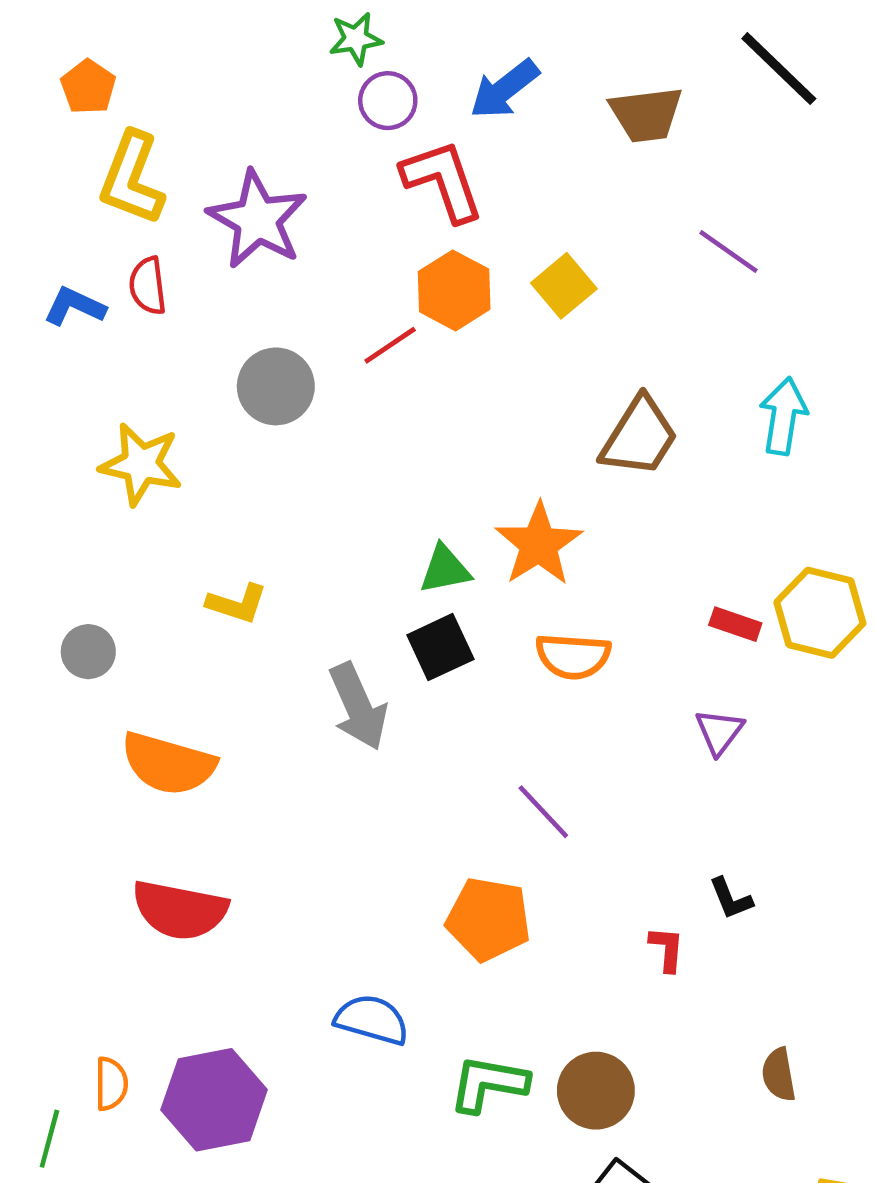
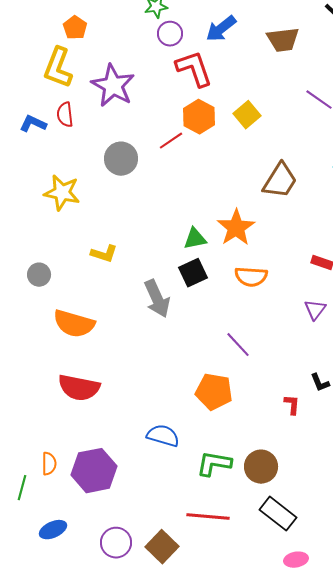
orange pentagon: (88, 87) -> (75, 28), moved

